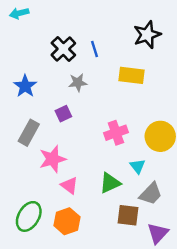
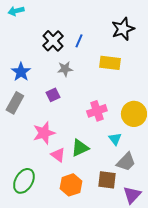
blue line: (94, 49) -> (79, 41), turned 40
gray rectangle: (29, 133) -> (15, 103), moved
green triangle: (110, 183) -> (80, 148), moved
orange hexagon: (67, 221) -> (71, 185), moved

